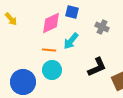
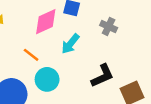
orange line: (49, 50) -> (31, 55), moved, turned 32

